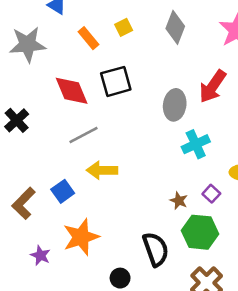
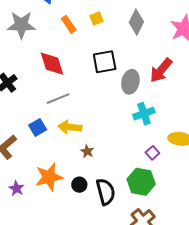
black square: (116, 81) -> (105, 62), moved
blue square: (63, 191) -> (38, 127), moved
brown star: (179, 201) -> (87, 151), moved
black circle: (120, 278) -> (79, 185), moved

